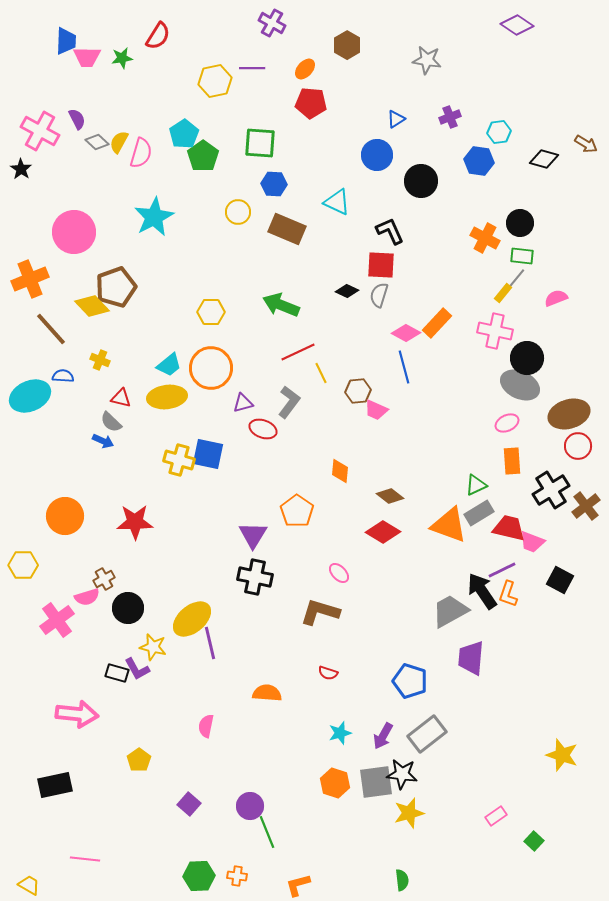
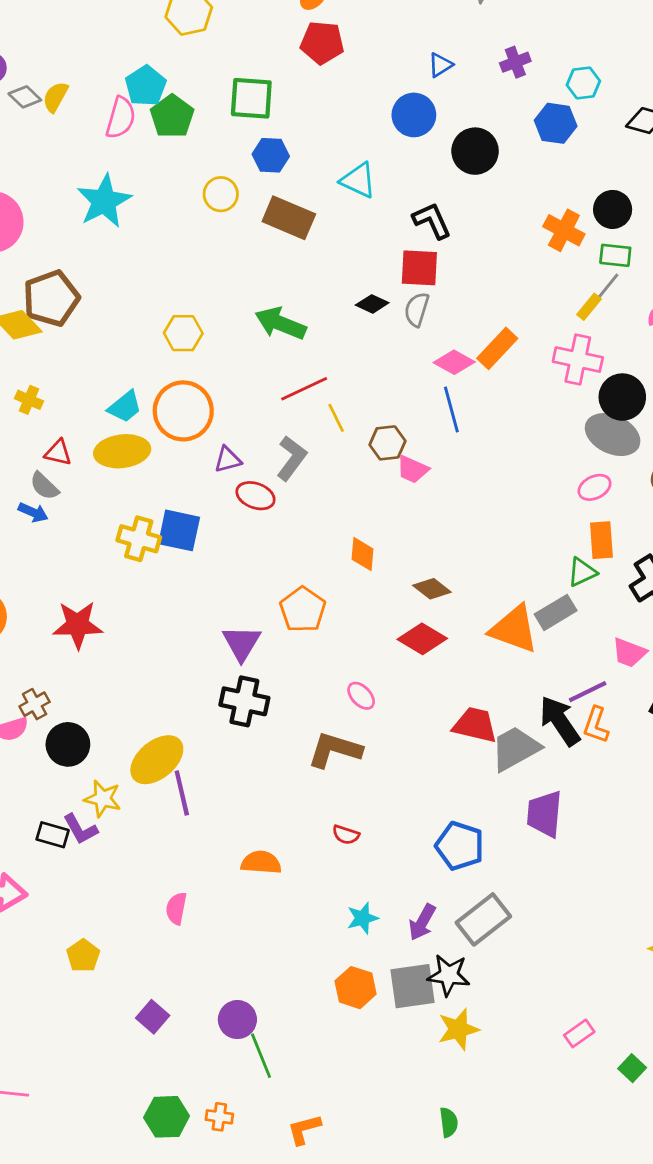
pink semicircle: (141, 153) -> (121, 118), moved
green triangle: (476, 485) -> (582, 572), moved
red trapezoid: (509, 528) -> (475, 725), moved

